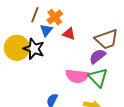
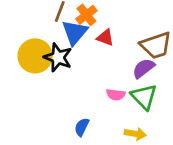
blue triangle: (46, 30) -> (75, 32), size x1.5
pink semicircle: (77, 76) -> (116, 95), size x0.6

